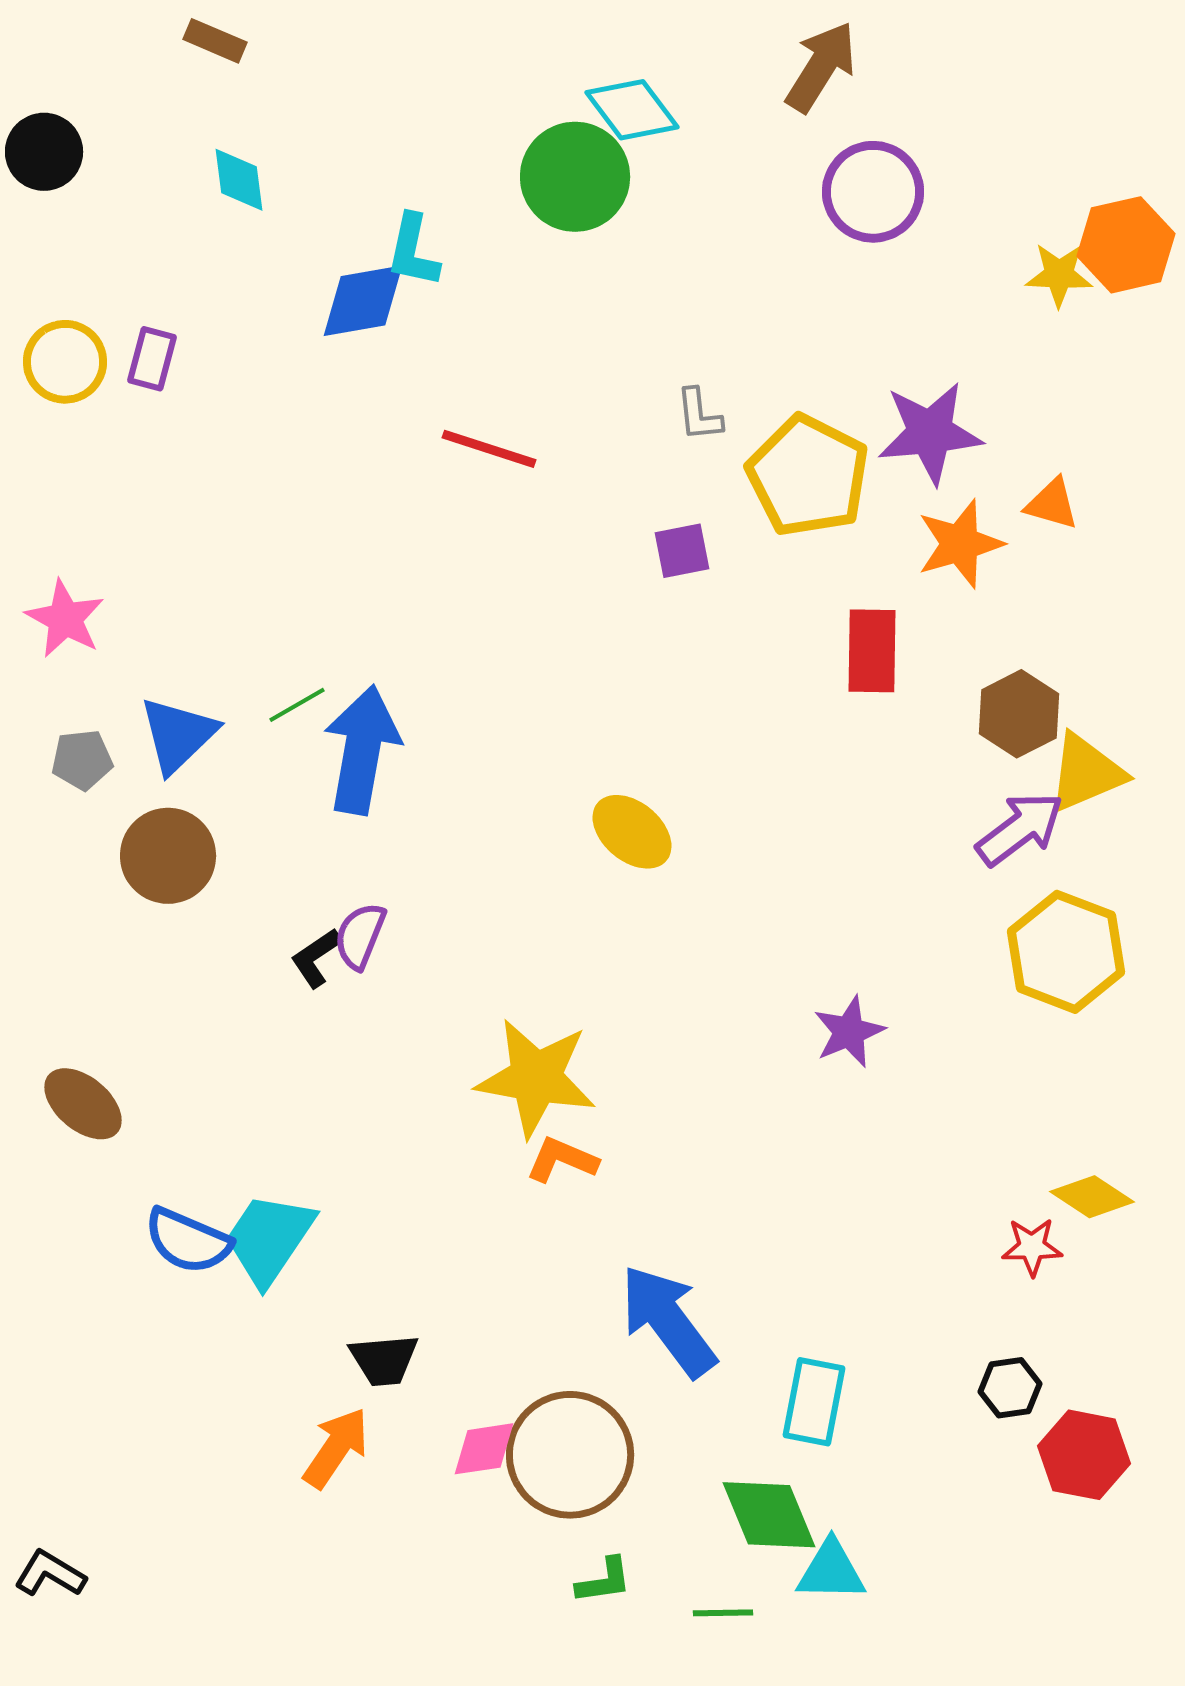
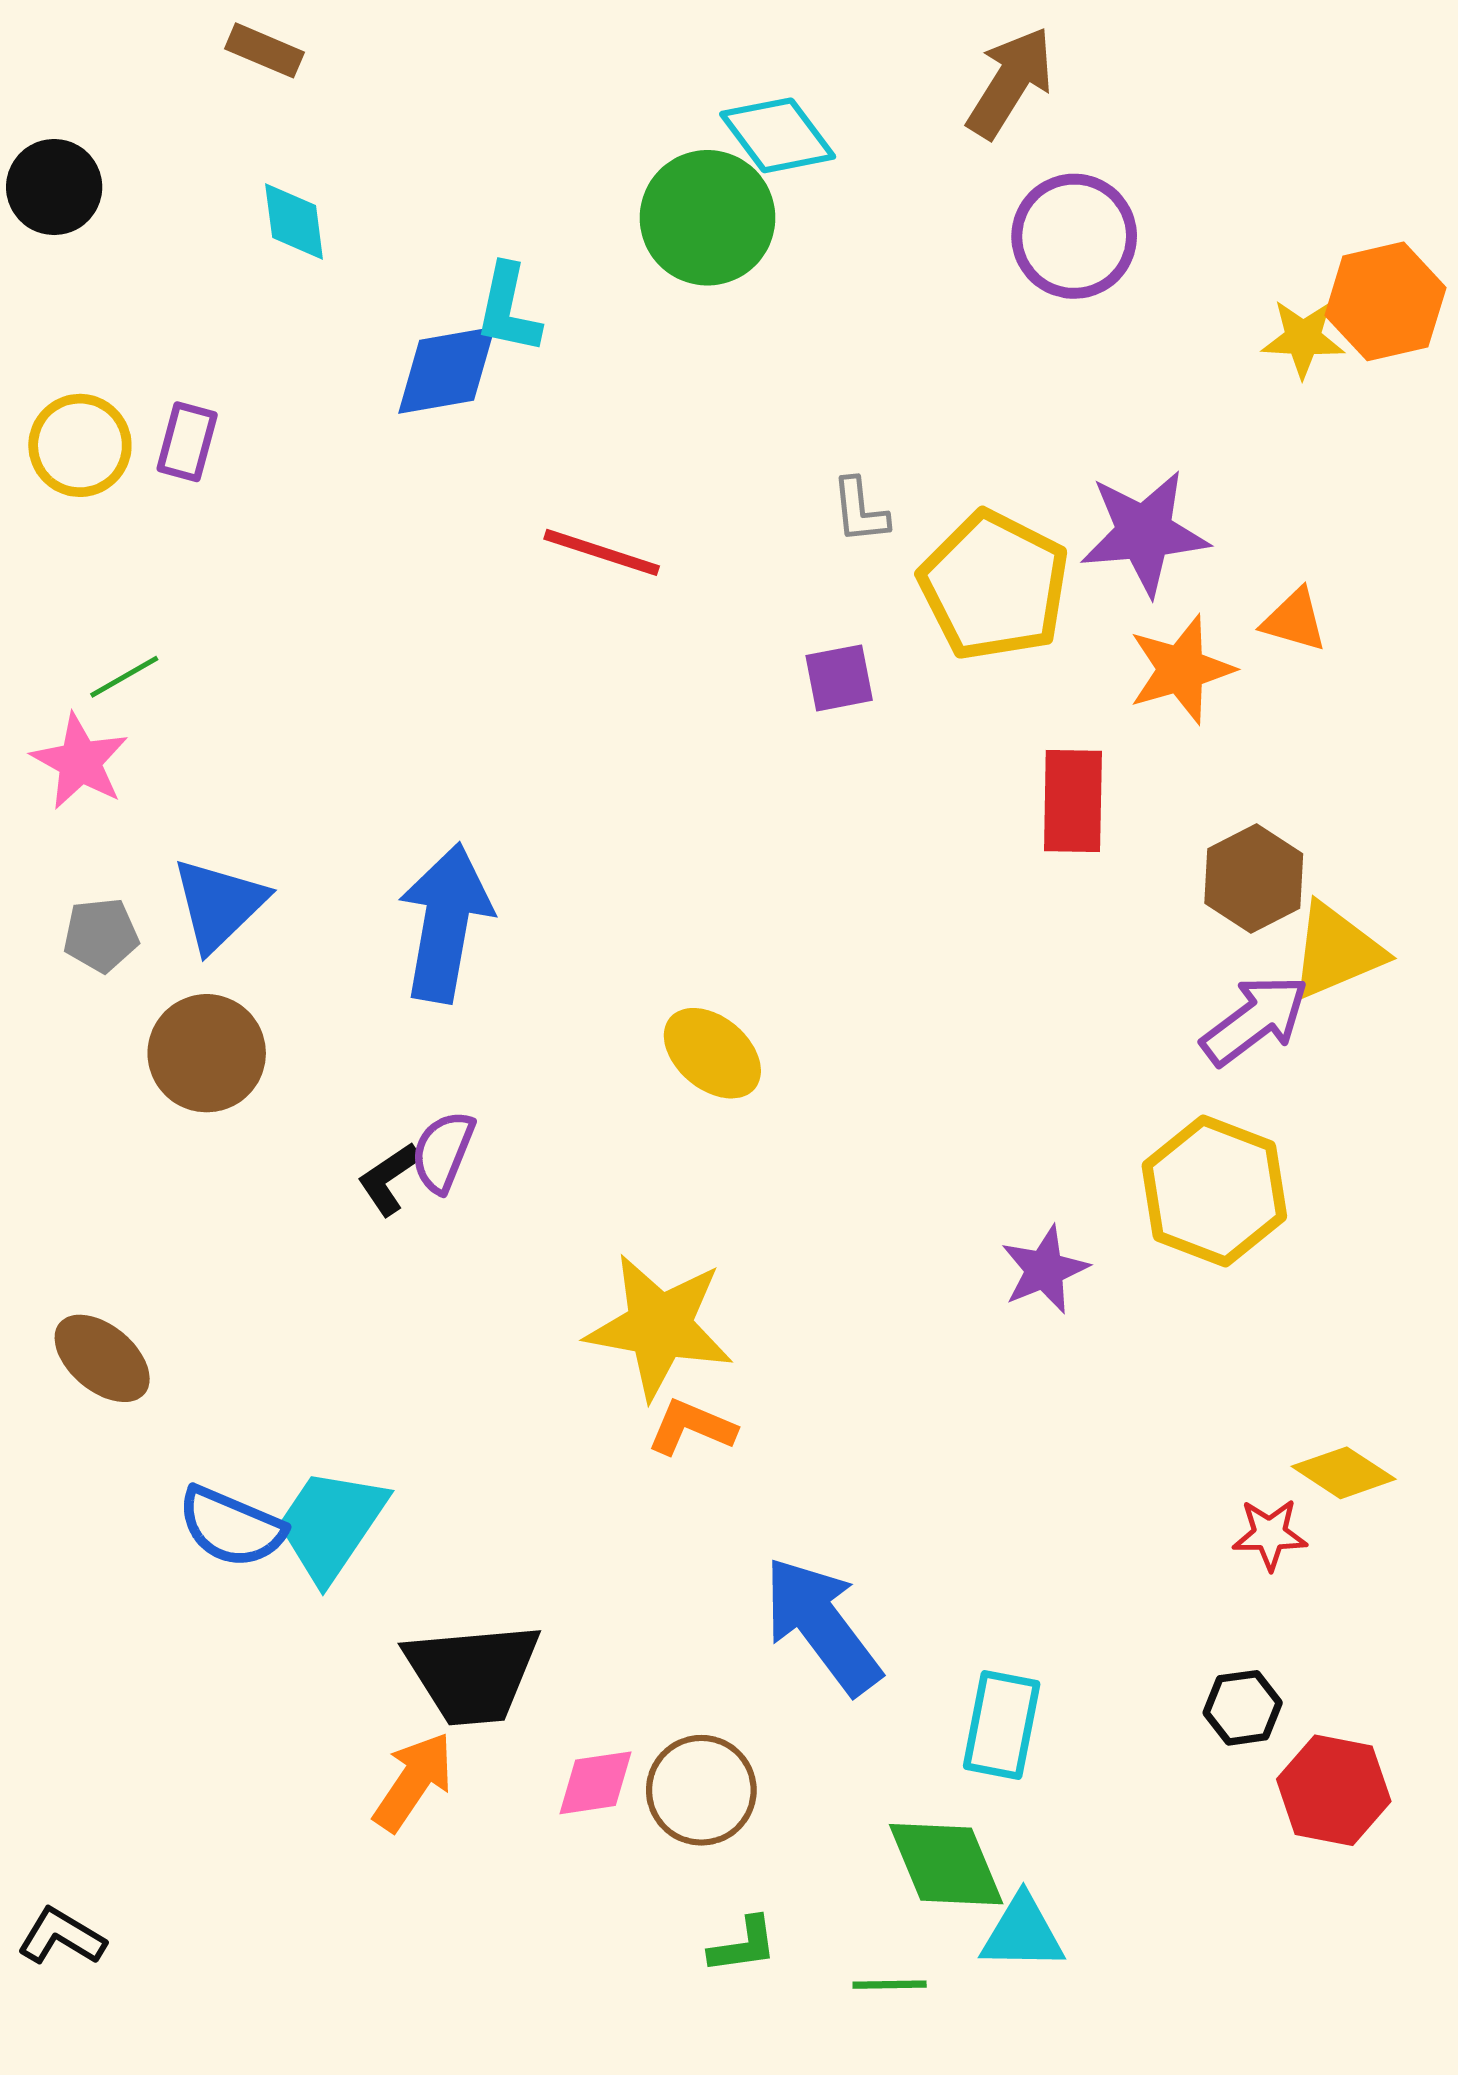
green line: (297, 705) -> (124, 677), moved
yellow ellipse: (632, 832) -> (712, 1053), moved
yellow hexagon: (1066, 952) -> (1214, 1191), moved
black trapezoid: (384, 1360) -> (472, 1673), size x1.6
brown circle: (570, 1455) -> (701, 1790), size x0.7

